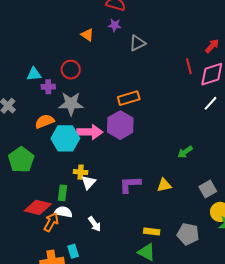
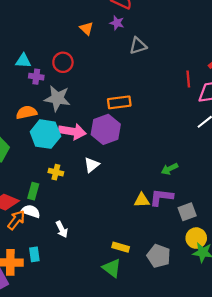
white triangle: (89, 182) -> (92, 165), moved
purple L-shape: (130, 184) -> (161, 197), moved

